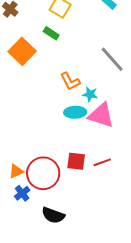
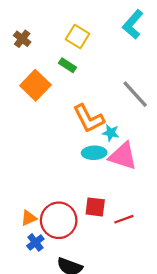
orange L-shape: (70, 81) -> (89, 118), size x1.4
red line: (102, 162) -> (124, 219), moved

